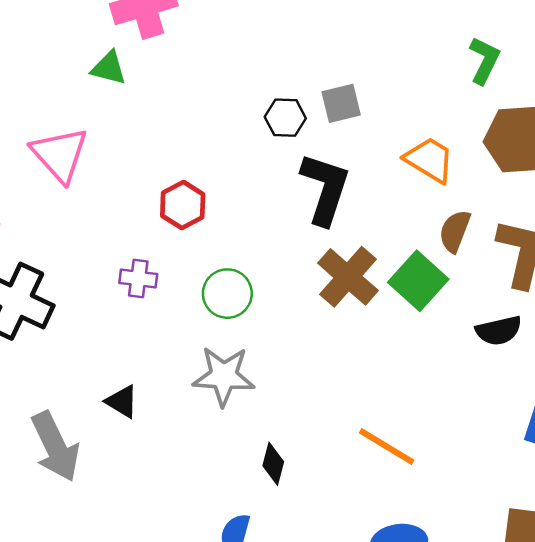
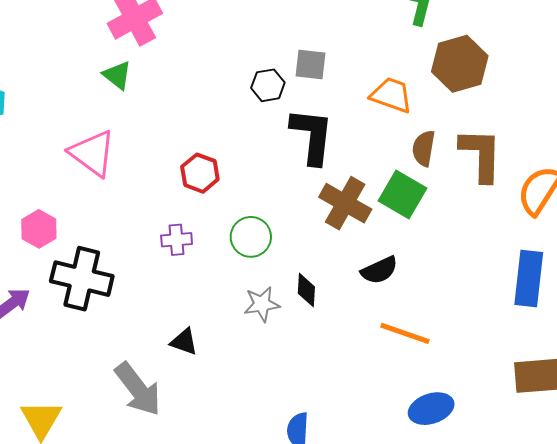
green triangle: (109, 68) -> (117, 75), turned 36
gray square: (341, 103) -> (311, 64), turned 32
black semicircle: (499, 331) -> (379, 270), moved
gray star: (224, 376) -> (262, 304), size x0.7
black diamond: (273, 464) -> (306, 290), moved

